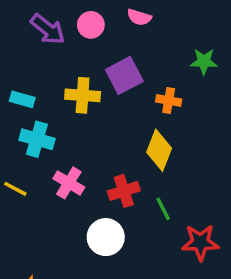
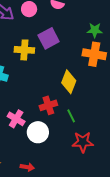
orange cross: (169, 100) -> (94, 54), moved, size x1.6
pink cross: (69, 183) -> (16, 119), moved
red star: (200, 242) -> (83, 142), moved

